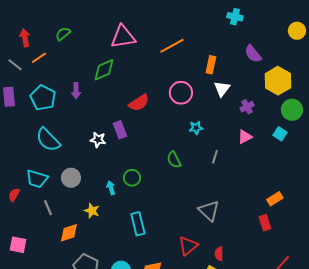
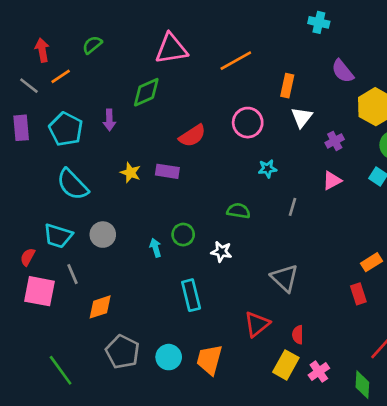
purple rectangle: (120, 130) -> (167, 171), turned -60
white star: (98, 140) -> (221, 252), moved
green semicircle: (174, 160) -> (238, 211), turned 126
yellow star: (92, 211) -> (130, 173), moved
pink square: (18, 245) -> (40, 291), moved, size x1.4

